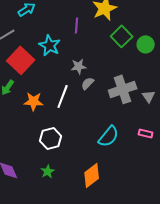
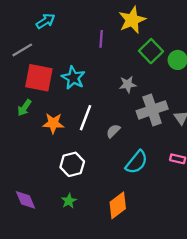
cyan star: (50, 45) -> (73, 78), moved
red square: (21, 60) -> (39, 78), turned -32
gray star: (79, 66) -> (128, 84), moved
gray semicircle: (88, 83) -> (113, 131), moved

